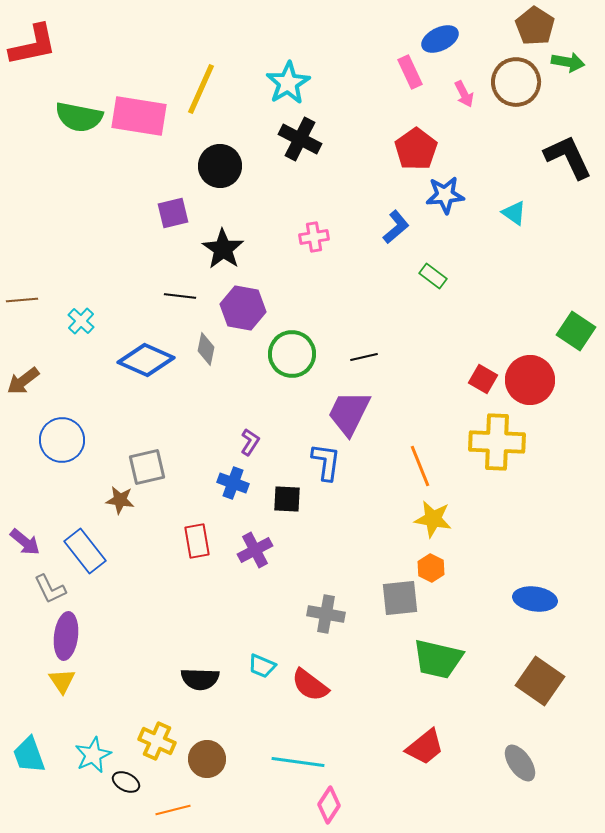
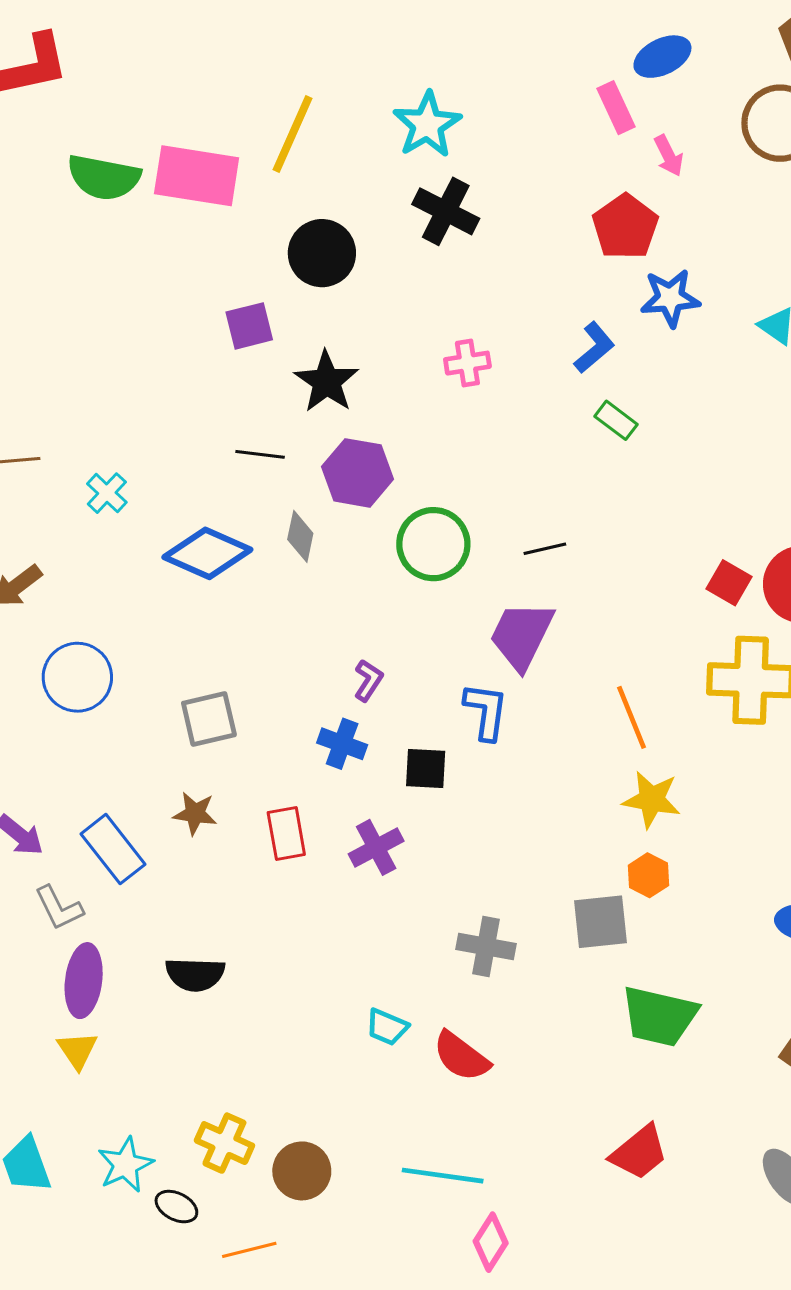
pink arrow: (464, 94) -> (669, 156), moved
green rectangle: (433, 276) -> (616, 420), moved
brown star: (120, 500) -> (195, 813), moved
black semicircle: (200, 679) -> (195, 974), moved

